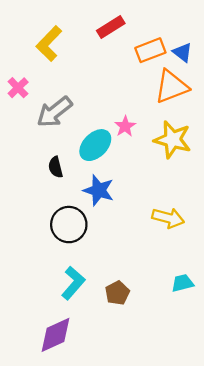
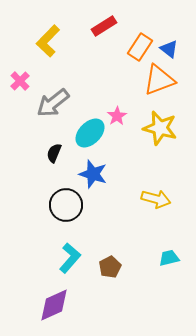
orange rectangle: (150, 50) -> (140, 47), turned -36
black semicircle: (56, 167) -> (54, 153), turned 36

